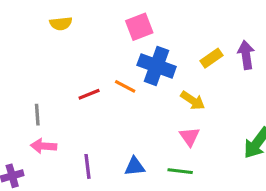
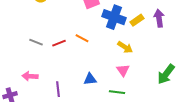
blue cross: (157, 66) -> (114, 17), moved
gray line: (37, 115) -> (36, 42), moved, turned -64
blue triangle: (135, 166) -> (90, 79), moved

